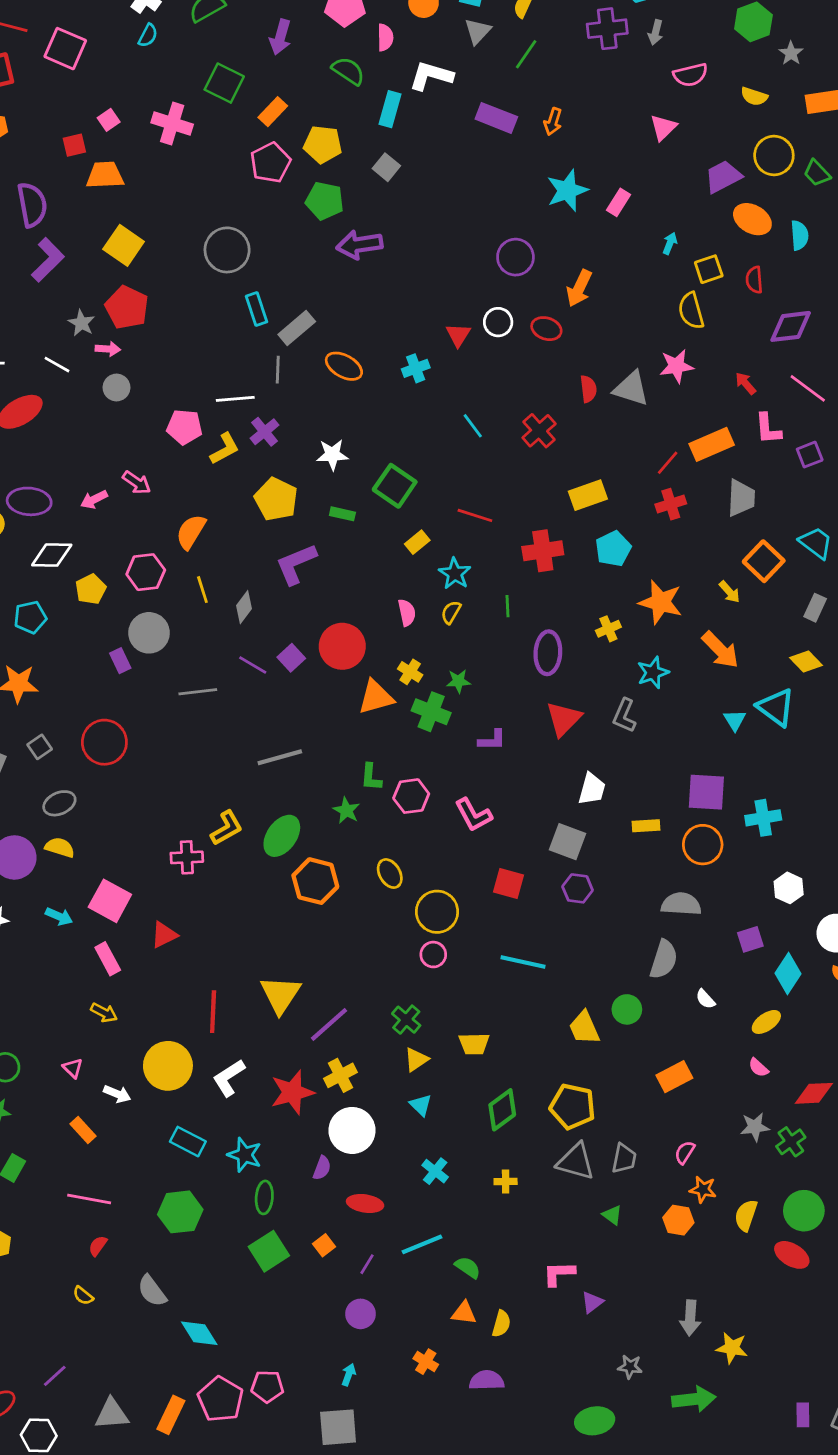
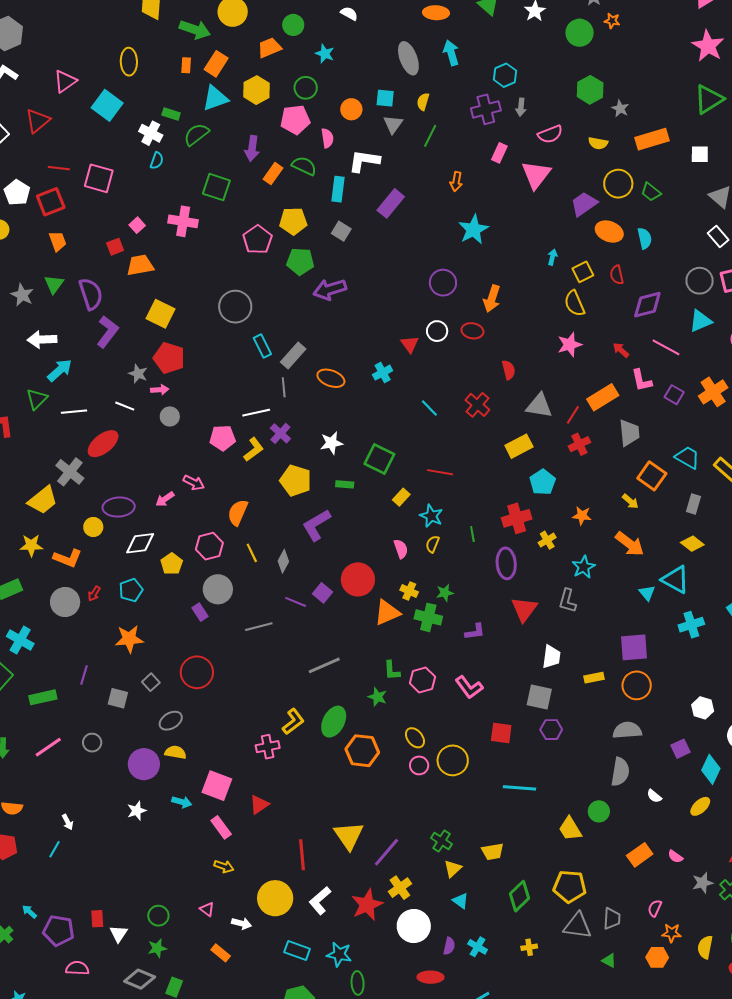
orange rectangle: (273, 112) -> (273, 174), moved
purple rectangle: (496, 118) -> (391, 203), moved, turned -64
pink triangle: (663, 127) -> (536, 175), size x1.5
pink rectangle: (618, 202) -> (499, 153), moved
gray triangle: (631, 389) -> (539, 406), moved
purple square: (810, 455) -> (674, 395), turned -30
red cross: (543, 551) -> (517, 518), moved
orange star: (661, 602) -> (582, 516), size x0.6
cyan cross: (763, 818) -> (691, 625), moved
pink circle: (433, 955) -> (419, 765), moved
pink semicircle: (758, 1068) -> (675, 857), moved
purple semicircle: (322, 1168) -> (449, 946), moved

